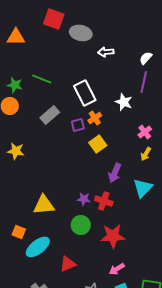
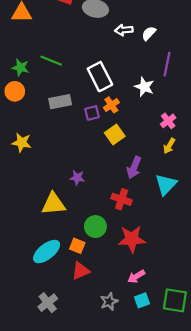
white semicircle: (146, 58) -> (149, 33), moved
gray rectangle: (50, 115) -> (60, 102), turned 30
purple star: (84, 199) -> (77, 178), moved
orange square: (19, 232) -> (77, 246), moved

